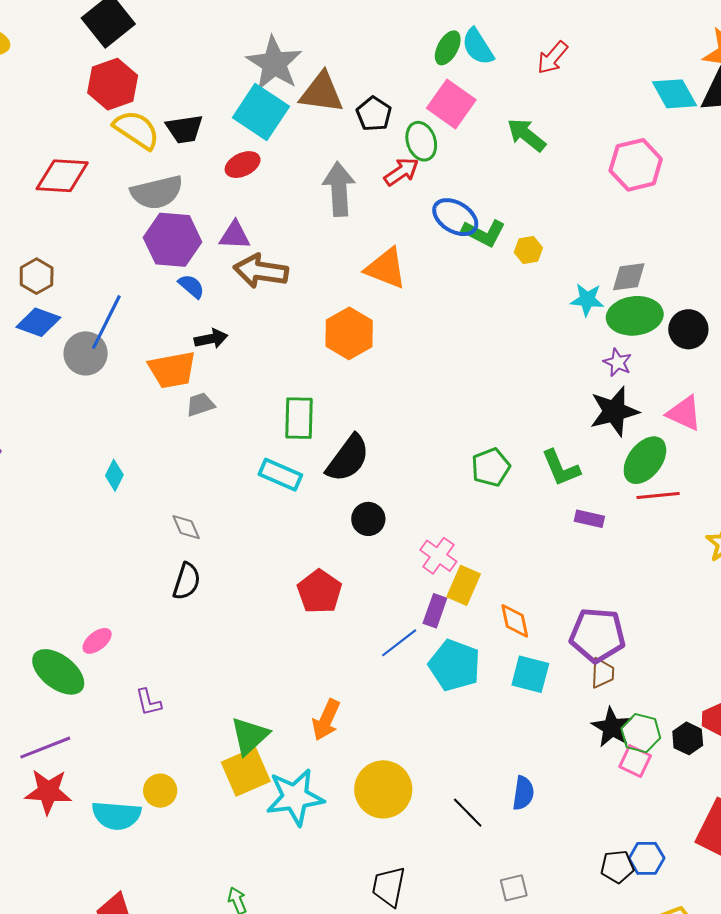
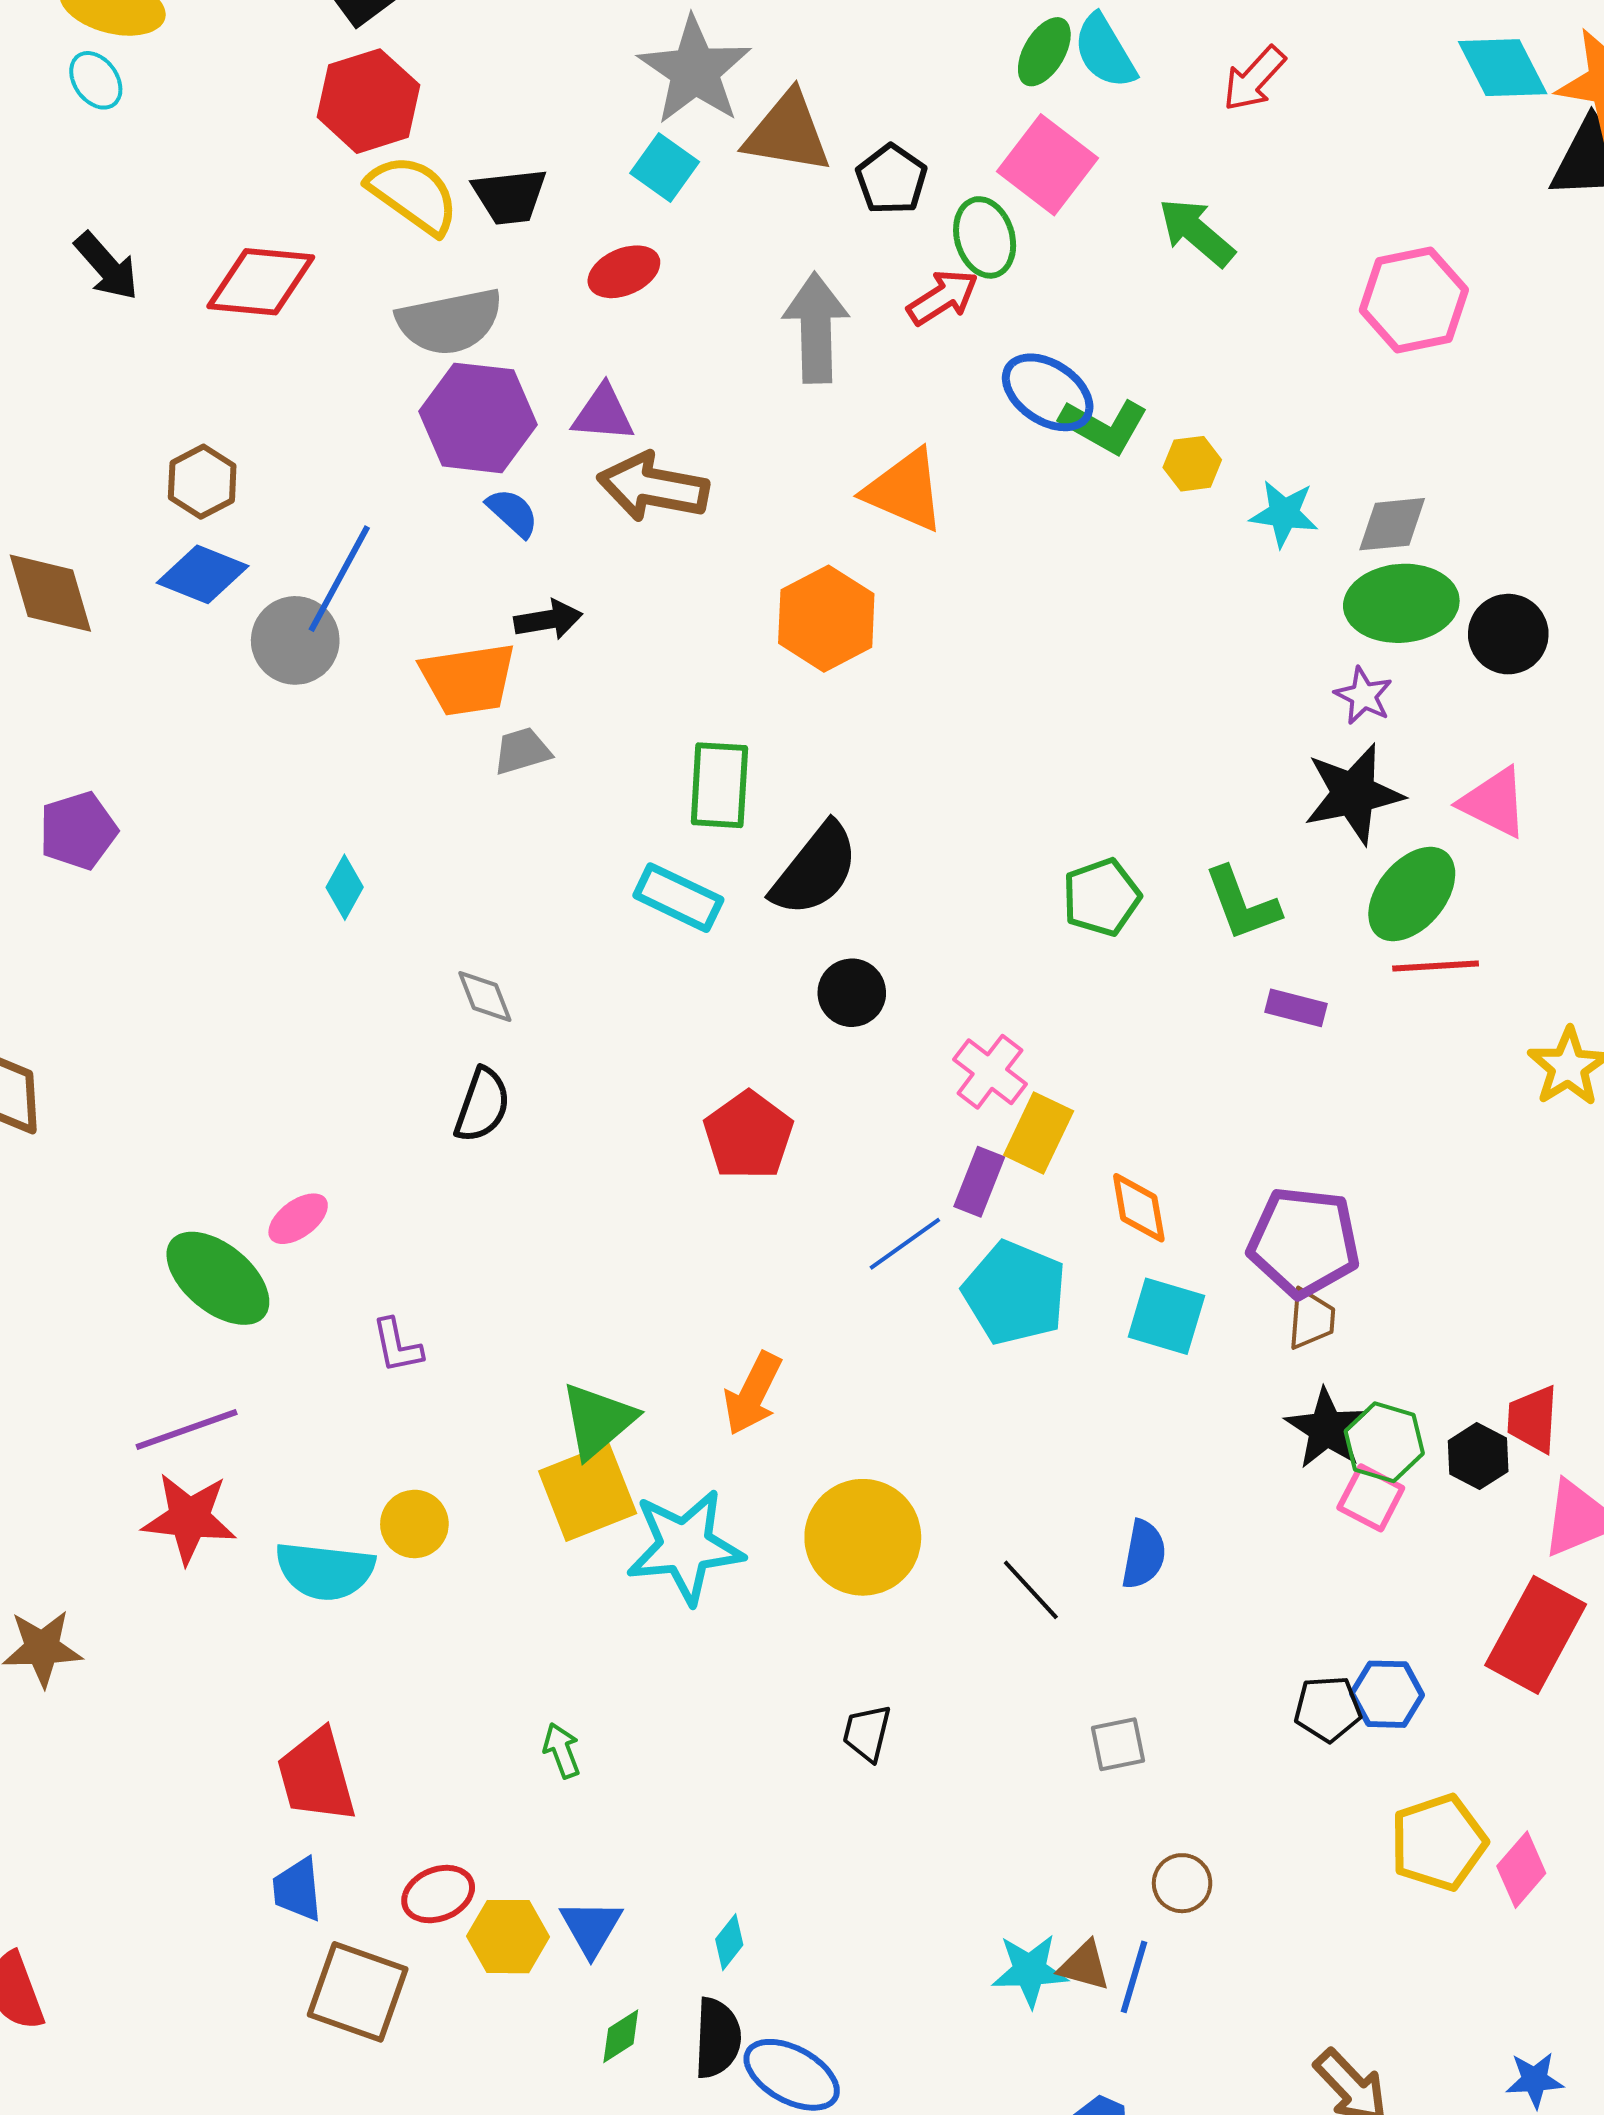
cyan diamond: (675, 94) -> (1503, 68), moved
cyan square: (261, 112) -> (665, 167), size x0.6
cyan star: (587, 300) -> (1284, 514), moved
black trapezoid: (389, 887) -> (867, 1733), size x0.7

